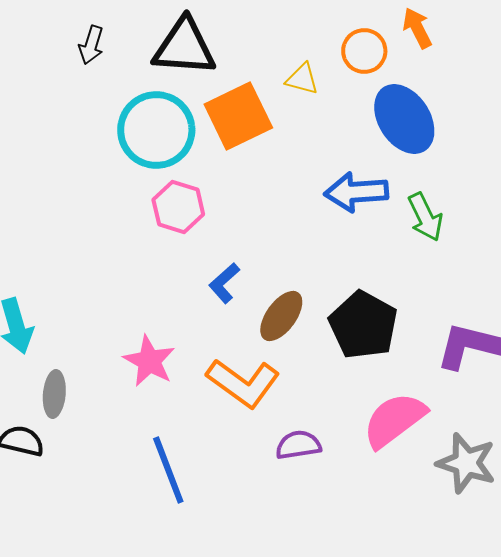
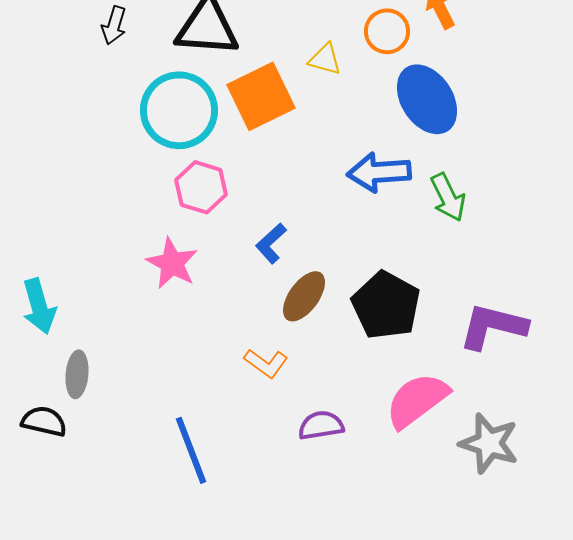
blue L-shape: (224, 283) -> (271, 243), moved
pink star: (149, 361) -> (172, 263), moved
orange L-shape: (243, 383) -> (266, 363), size x0.6

